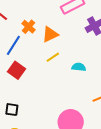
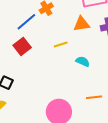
orange triangle: (50, 34) -> (82, 24), moved

